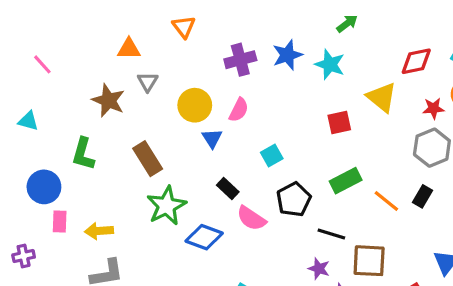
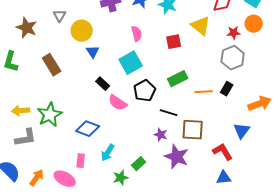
gray triangle: (148, 82) -> (60, 16), moved
pink semicircle: (239, 110) -> (137, 34), moved, turned -42
cyan square: (272, 155) -> (131, 63), size x1.6
orange line: (386, 201) -> (204, 92), turned -42
green star: (166, 206) -> (50, 115), moved
blue diamond: (204, 237) -> (88, 129), moved

